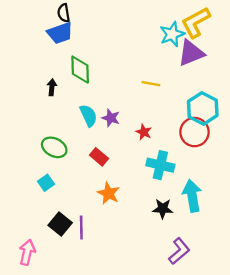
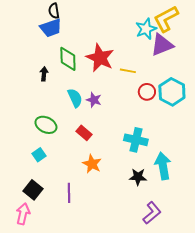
red star: (144, 132) -> (100, 58), moved, size x2.0
red circle: (194, 132) -> (147, 92), moved, size x0.7
black square: (60, 224) -> (33, 190), moved

